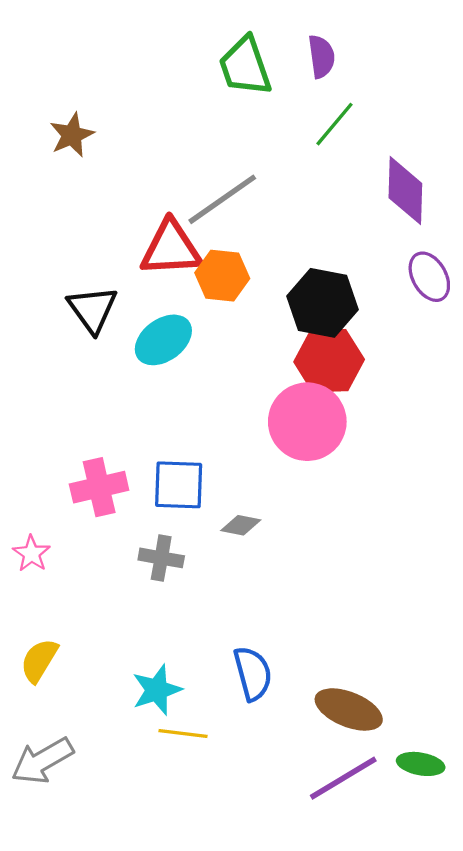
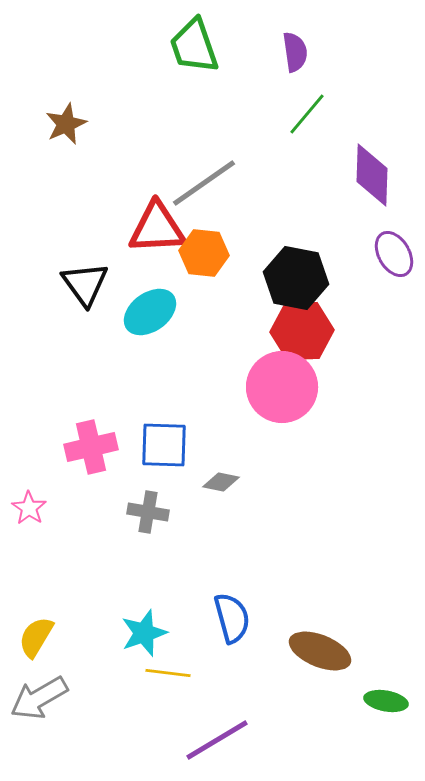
green trapezoid: (245, 66) -> (194, 46), moved
yellow semicircle: (39, 660) -> (36, 637), moved
purple line: (343, 778) -> (217, 740), moved

